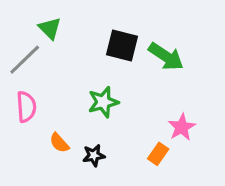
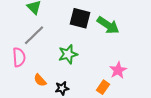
gray line: (25, 60) -> (34, 35), moved

